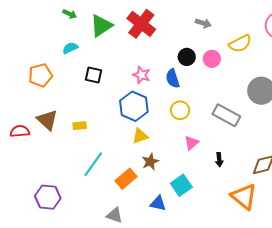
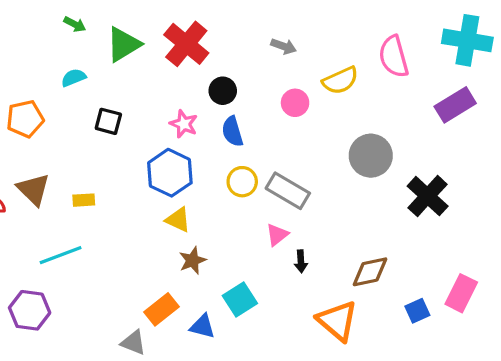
black circle: (187, 57) -> (223, 91), moved
gray rectangle: (226, 115) -> (288, 191), moved
yellow triangle: (140, 136) -> (178, 220), turned 42
pink triangle: (191, 143) -> (277, 235), moved
cyan line: (93, 164) -> (61, 255), moved, turned 32
orange rectangle: (126, 179) -> (161, 309), moved

